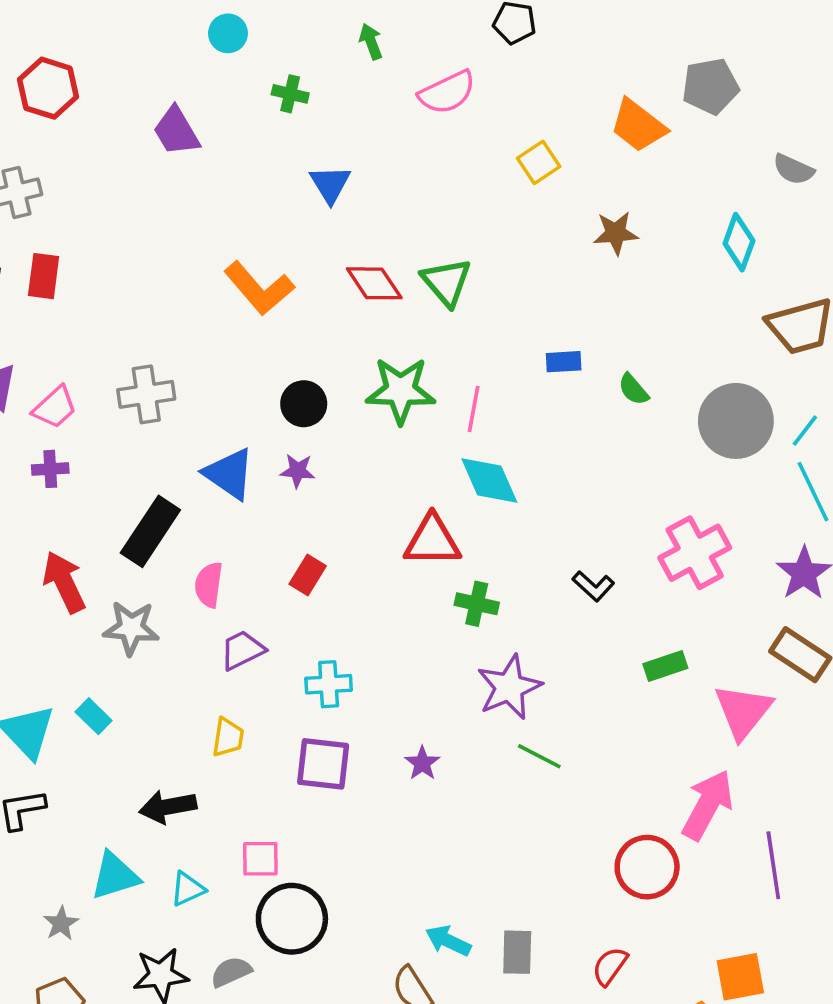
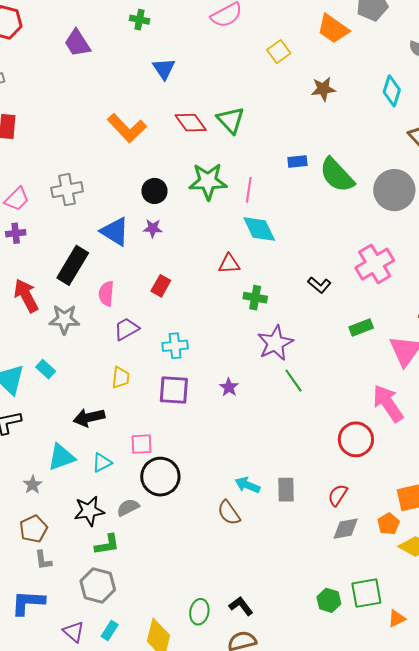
green semicircle: (633, 389) -> (337, 175), size x2.0
red triangle: (432, 541) -> (229, 264), size x0.7
green line: (539, 756) -> (294, 381), turned 30
pink arrow: (708, 805) -> (388, 403), turned -60

